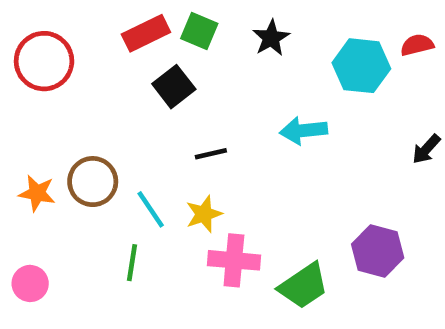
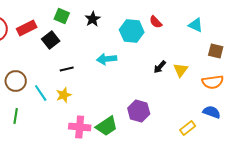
red rectangle: (146, 33) -> (27, 28), moved
red semicircle: (417, 45) -> (156, 22), turned -120
pink cross: (234, 260) -> (80, 127), moved
green line: (132, 263) -> (16, 116), moved

